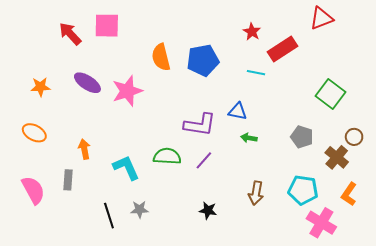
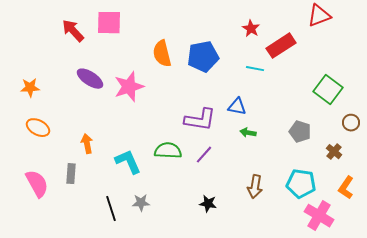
orange star: (40, 87) -> (30, 88), moved
brown circle: (354, 137) -> (351, 123), moved
brown cross: (337, 157) -> (334, 152), size x0.7

